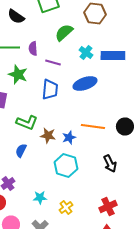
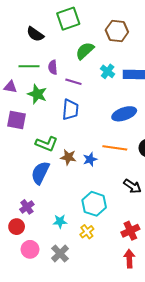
blue ellipse: (85, 84) -> (124, 114), moved
blue semicircle: (21, 150) -> (40, 173), size x1.6
black arrow: (110, 164) -> (132, 186), turned -30
cyan hexagon: (66, 166) -> (94, 204), moved

